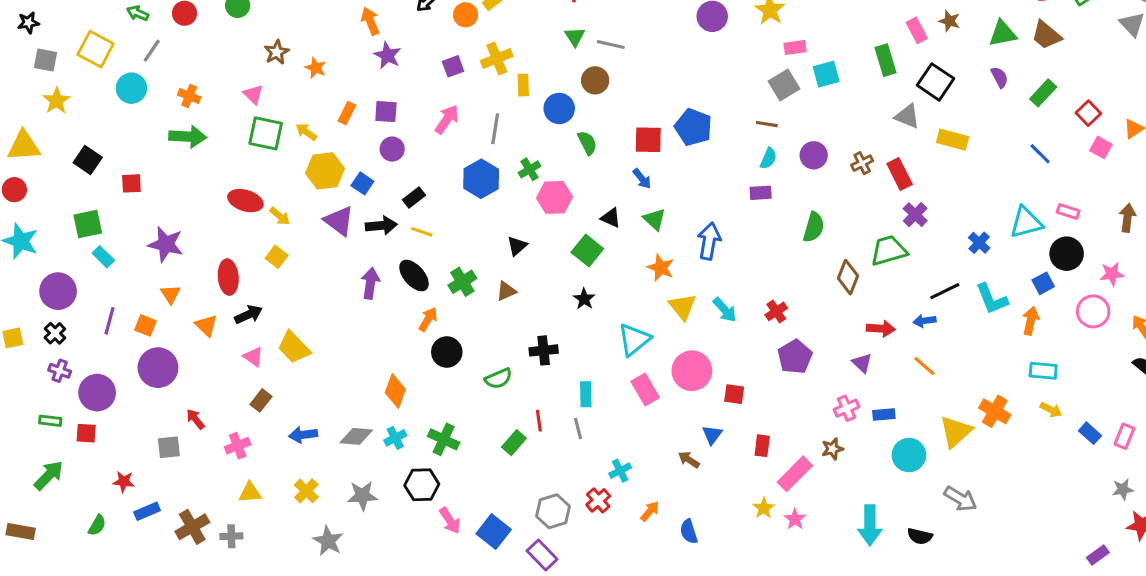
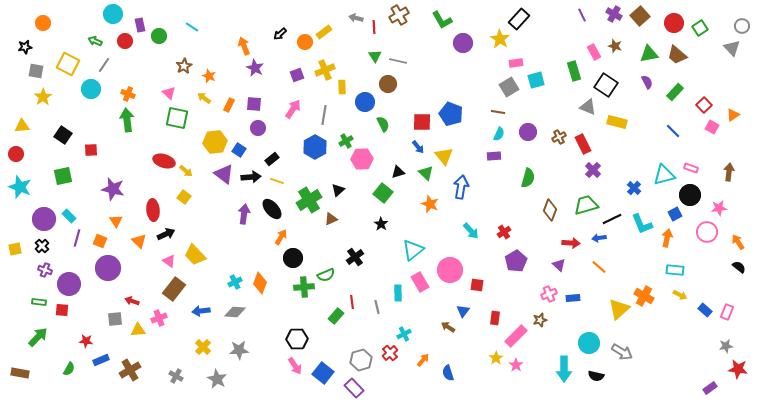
yellow arrow: (306, 132) -> (204, 98), moved
green arrow: (188, 137) -> (127, 120), turned -100
yellow triangle: (24, 146) -> (22, 126), size x0.7
black triangle: (611, 218) -> (398, 172), turned -40
green trapezoid: (889, 251) -> (586, 205), moved
cyan rectangle: (103, 257) -> (69, 216), moved
green cross: (462, 282) -> (309, 200), moved, size x1.4
yellow triangle: (683, 307) -> (444, 156), moved
black cross: (544, 350) -> (355, 257), turned -30
cyan rectangle: (586, 394) -> (398, 293), moved
brown rectangle: (261, 400) -> (174, 289), size x1.6
red arrow: (195, 419) -> (132, 301), turned -32
cyan cross: (395, 438) -> (235, 282), moved
green cross: (444, 439) -> (304, 287), moved, turned -30
cyan circle: (909, 455) -> (589, 343), moved
black hexagon: (422, 485) -> (297, 339), moved
yellow triangle: (250, 493) -> (138, 330), moved
gray cross: (231, 536) -> (176, 376), moved, turned 32

